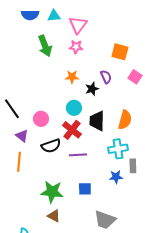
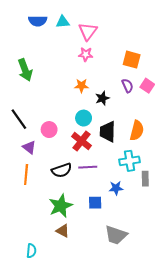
green arrow: (45, 46) -> (25, 70), moved
purple semicircle: (106, 77) -> (127, 86), moved
black semicircle: (51, 146) -> (62, 170), moved
blue star: (116, 177) -> (116, 188), moved
green star: (52, 192) -> (61, 206), turned -30

